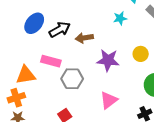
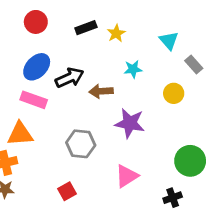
cyan star: (120, 18) -> (133, 69), moved
yellow circle: (141, 54) -> (174, 93), moved
pink rectangle: (51, 61) -> (34, 100), moved

